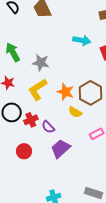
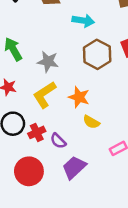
cyan arrow: (82, 40) -> (83, 21), moved
brown hexagon: (91, 93) -> (97, 54), moved
red circle: (24, 151) -> (29, 171), size x1.5

